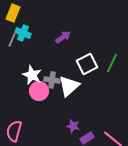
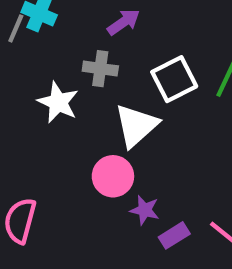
gray cross: (52, 80) -> (100, 69), moved
pink circle: (39, 91) -> (113, 176), moved

